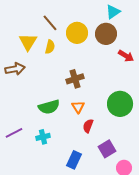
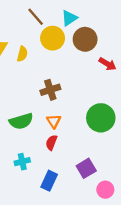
cyan triangle: (113, 12) -> (69, 18), moved
brown line: (50, 23) -> (36, 17), moved
red semicircle: (88, 126) -> (51, 143), moved
cyan cross: (43, 137) -> (22, 162), moved

